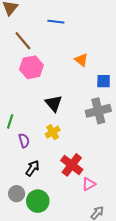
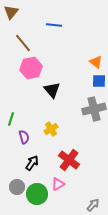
orange triangle: (81, 60) -> (96, 62), moved
black triangle: (54, 103) -> (52, 90), moved
pink triangle: (89, 184) -> (58, 184), moved

